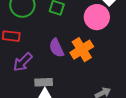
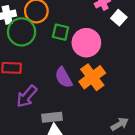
pink circle: (97, 17) -> (86, 43), moved

